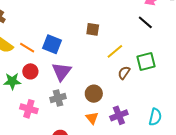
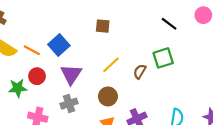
black line: (145, 22) -> (169, 24), moved
blue square: (52, 44) -> (59, 45), turned 30
yellow line: (115, 51) -> (111, 65), moved

